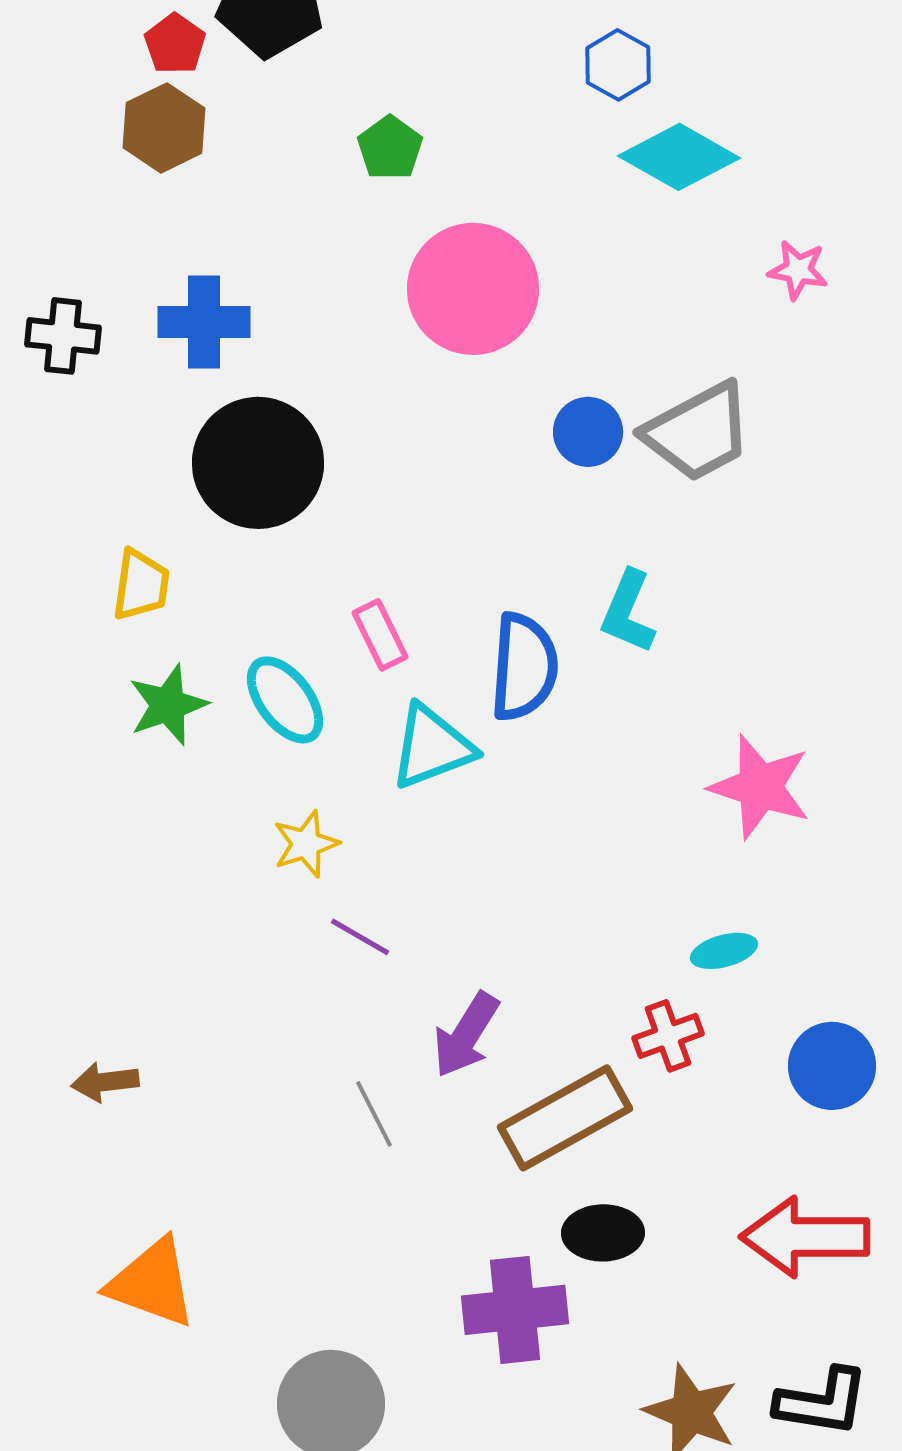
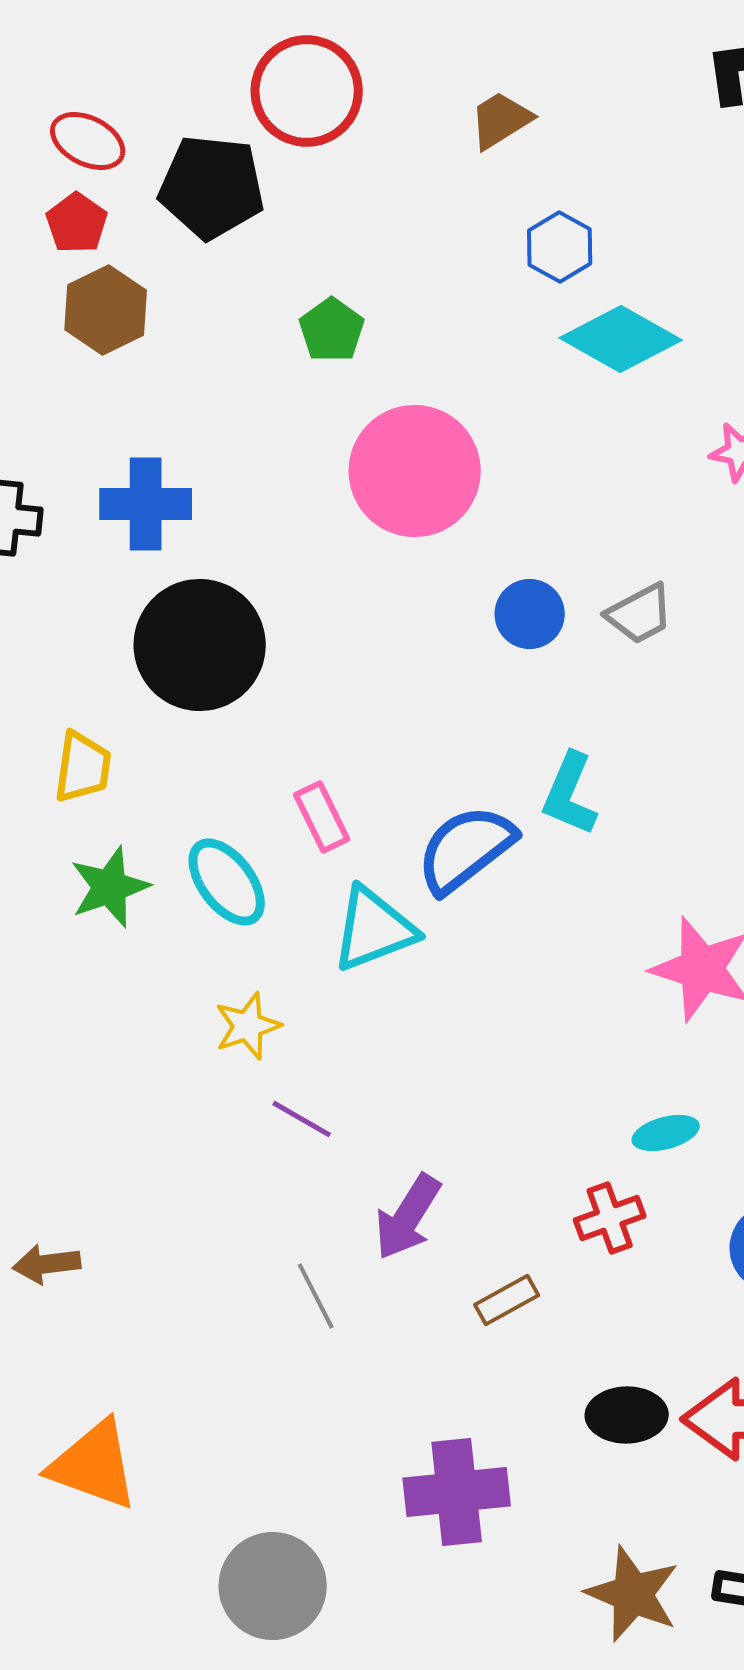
red pentagon: (175, 44) -> (77, 223), moved
gray trapezoid: (698, 432) -> (640, 614), size x0.6
blue semicircle: (524, 667) -> (466, 849), turned -132
brown rectangle: (565, 1118) -> (507, 1300), size x0.5
black ellipse: (603, 1233) -> (627, 1415), moved

